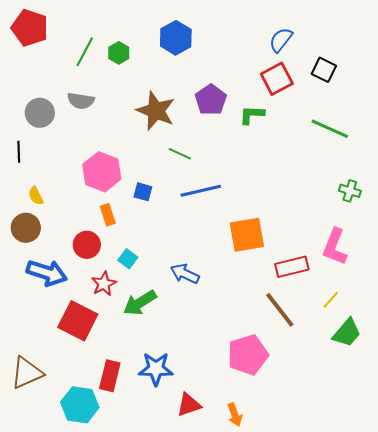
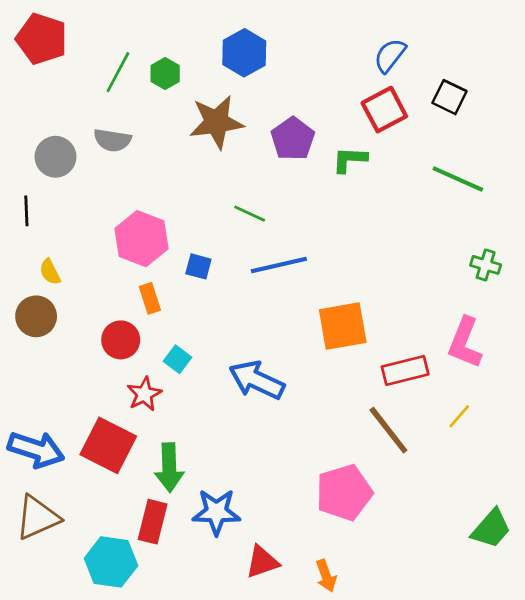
brown star: (156, 111) -> (216, 122), moved, turned -30
blue arrow: (47, 273) -> (36, 450), moved
blue arrow: (185, 274) -> (257, 380), size x1.4
green arrow: (140, 303) -> (169, 468), moved, turned -60
green trapezoid: (347, 333) -> (491, 529), moved

